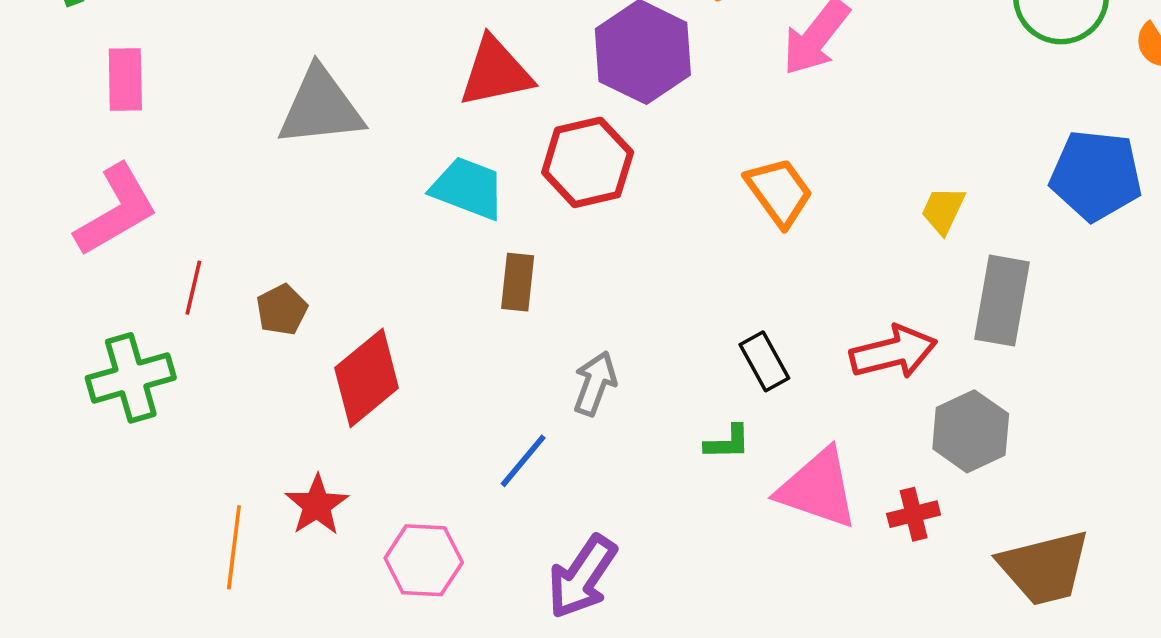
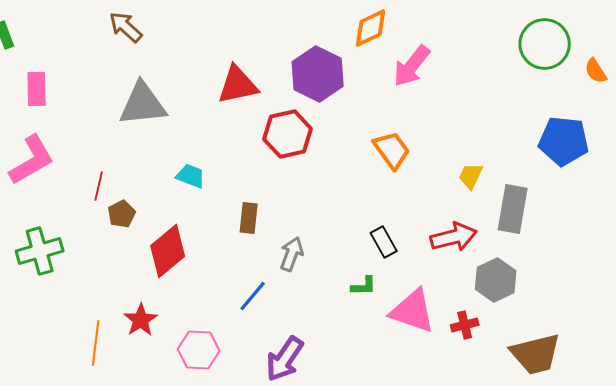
cyan trapezoid: (468, 188) -> (191, 176), moved, size x0.7
yellow trapezoid: (943, 210) -> (471, 176), moved
brown rectangle: (518, 282) -> (249, 218), moved
red line: (193, 288) -> (99, 186), moved

